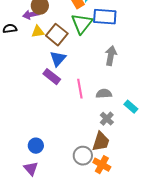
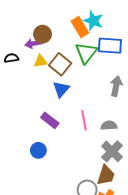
purple rectangle: (52, 77) -> (50, 120), moved
gray cross: (107, 119) -> (112, 151), size x1.5
blue circle: (36, 146) -> (38, 150), moved

